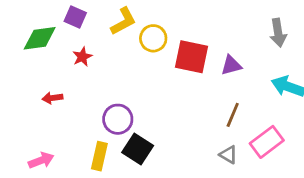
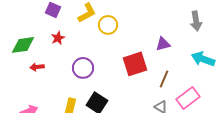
green diamond: (40, 38) -> (23, 45), moved
red square: (192, 57) -> (135, 64), moved, turned -30
purple circle: (118, 119) -> (83, 68), moved

